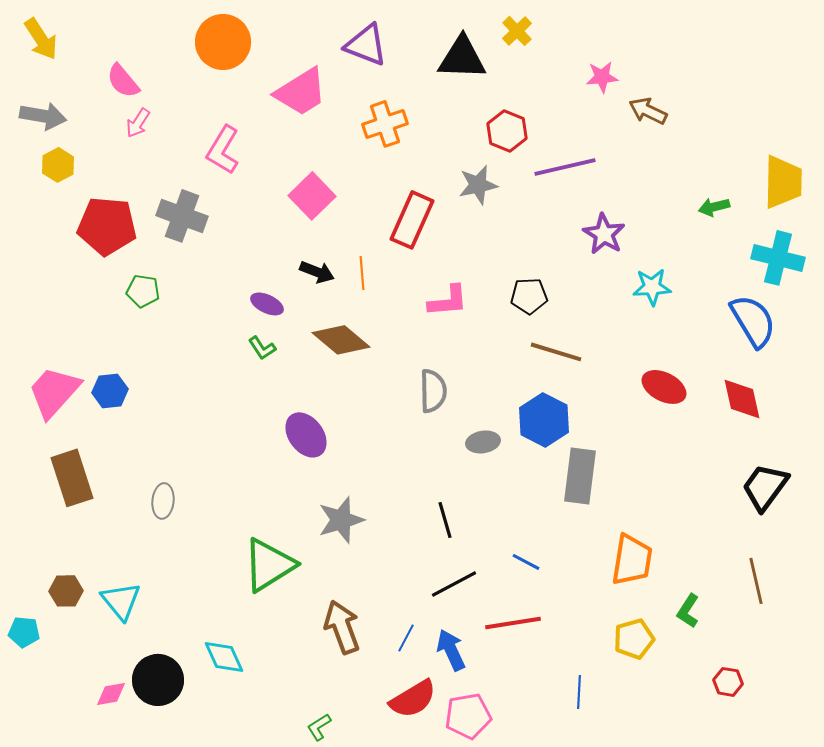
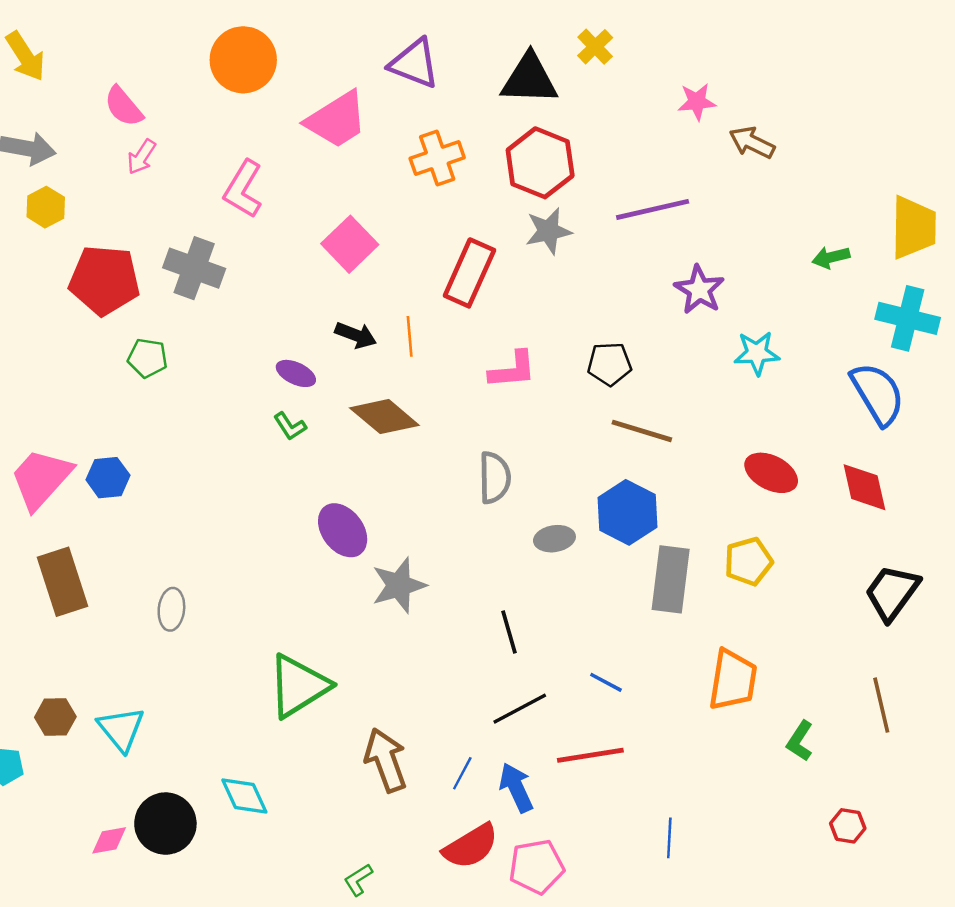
red hexagon: (507, 131) -> (540, 163), moved, size x1.4
gray star: (341, 520) -> (399, 585), moved
yellow pentagon: (634, 639) -> (748, 561), moved

